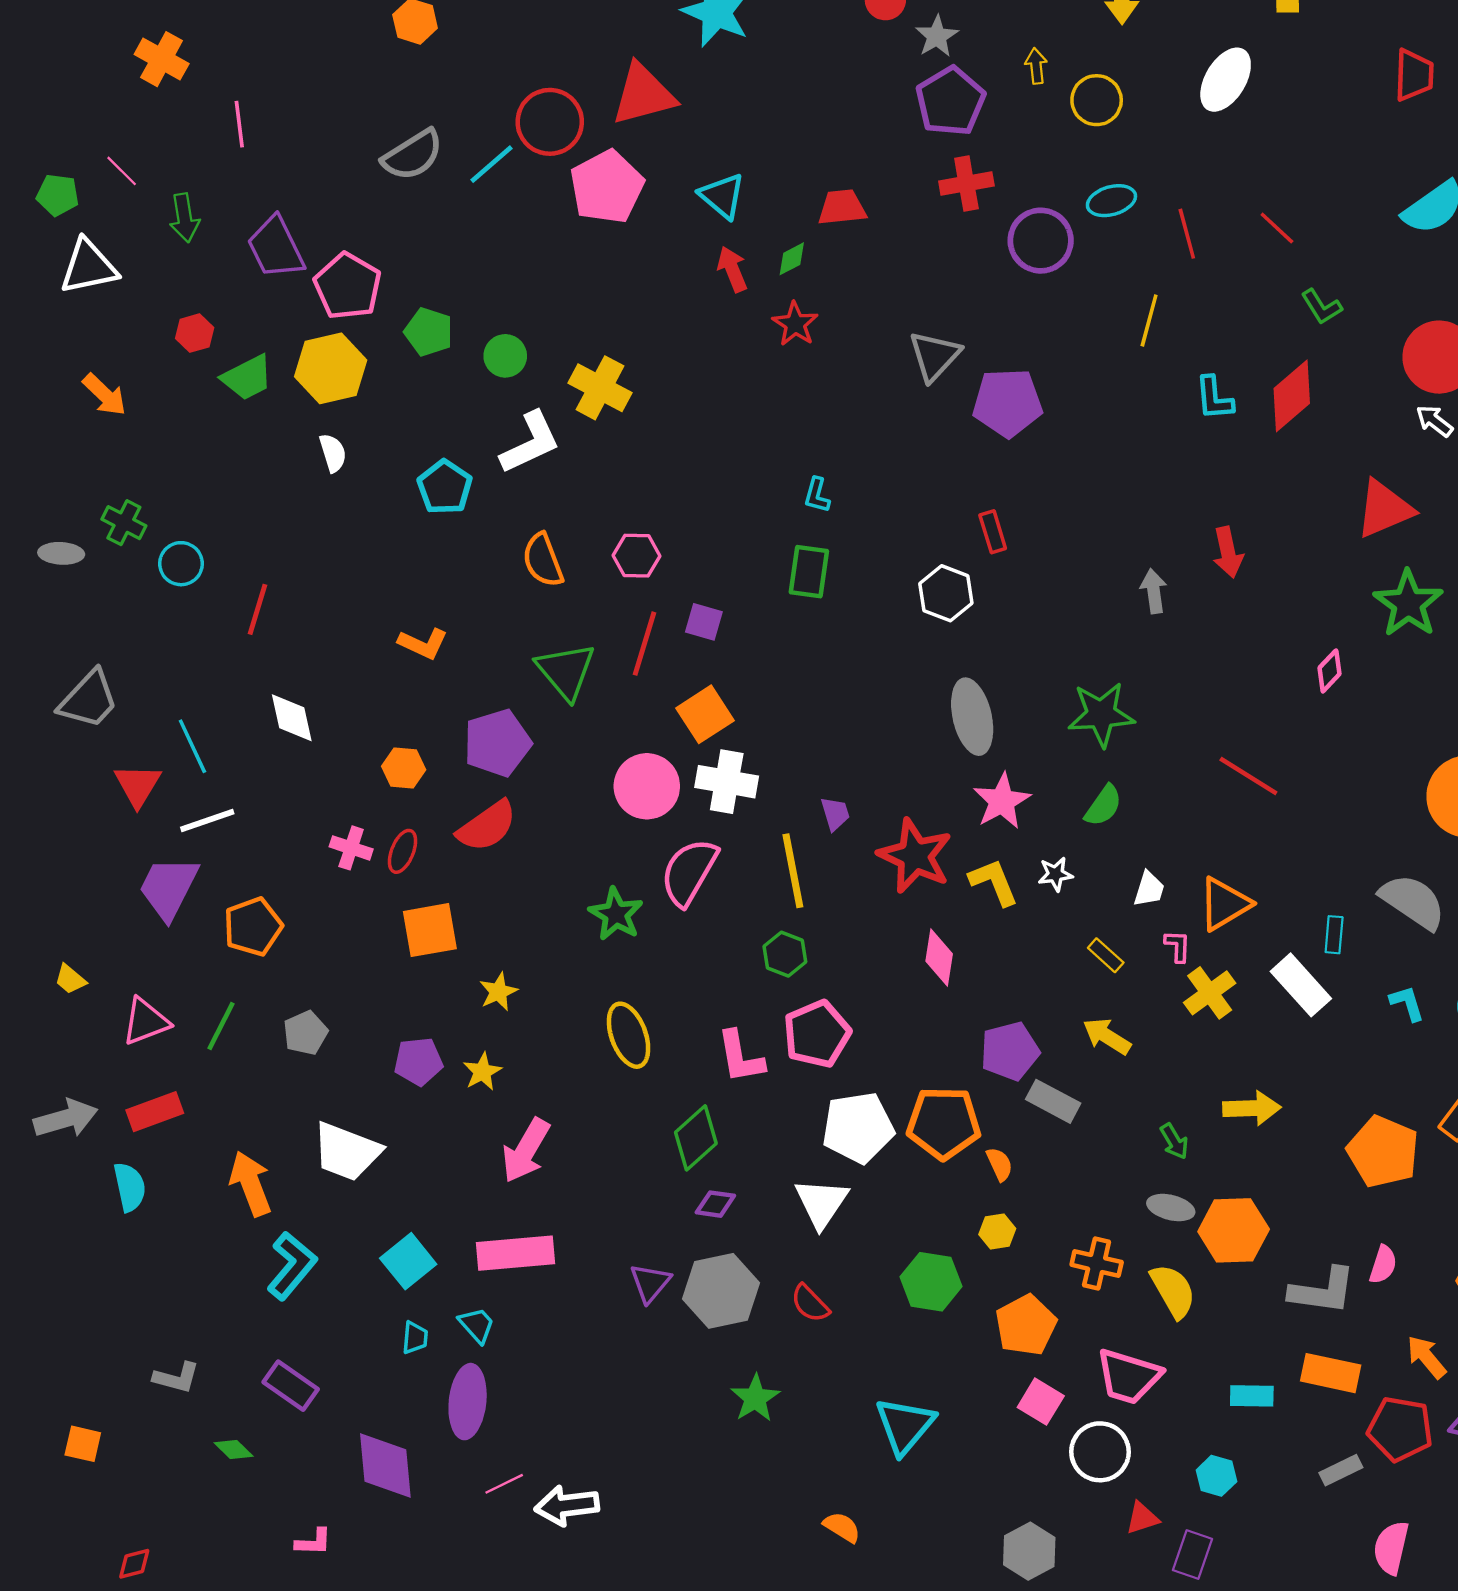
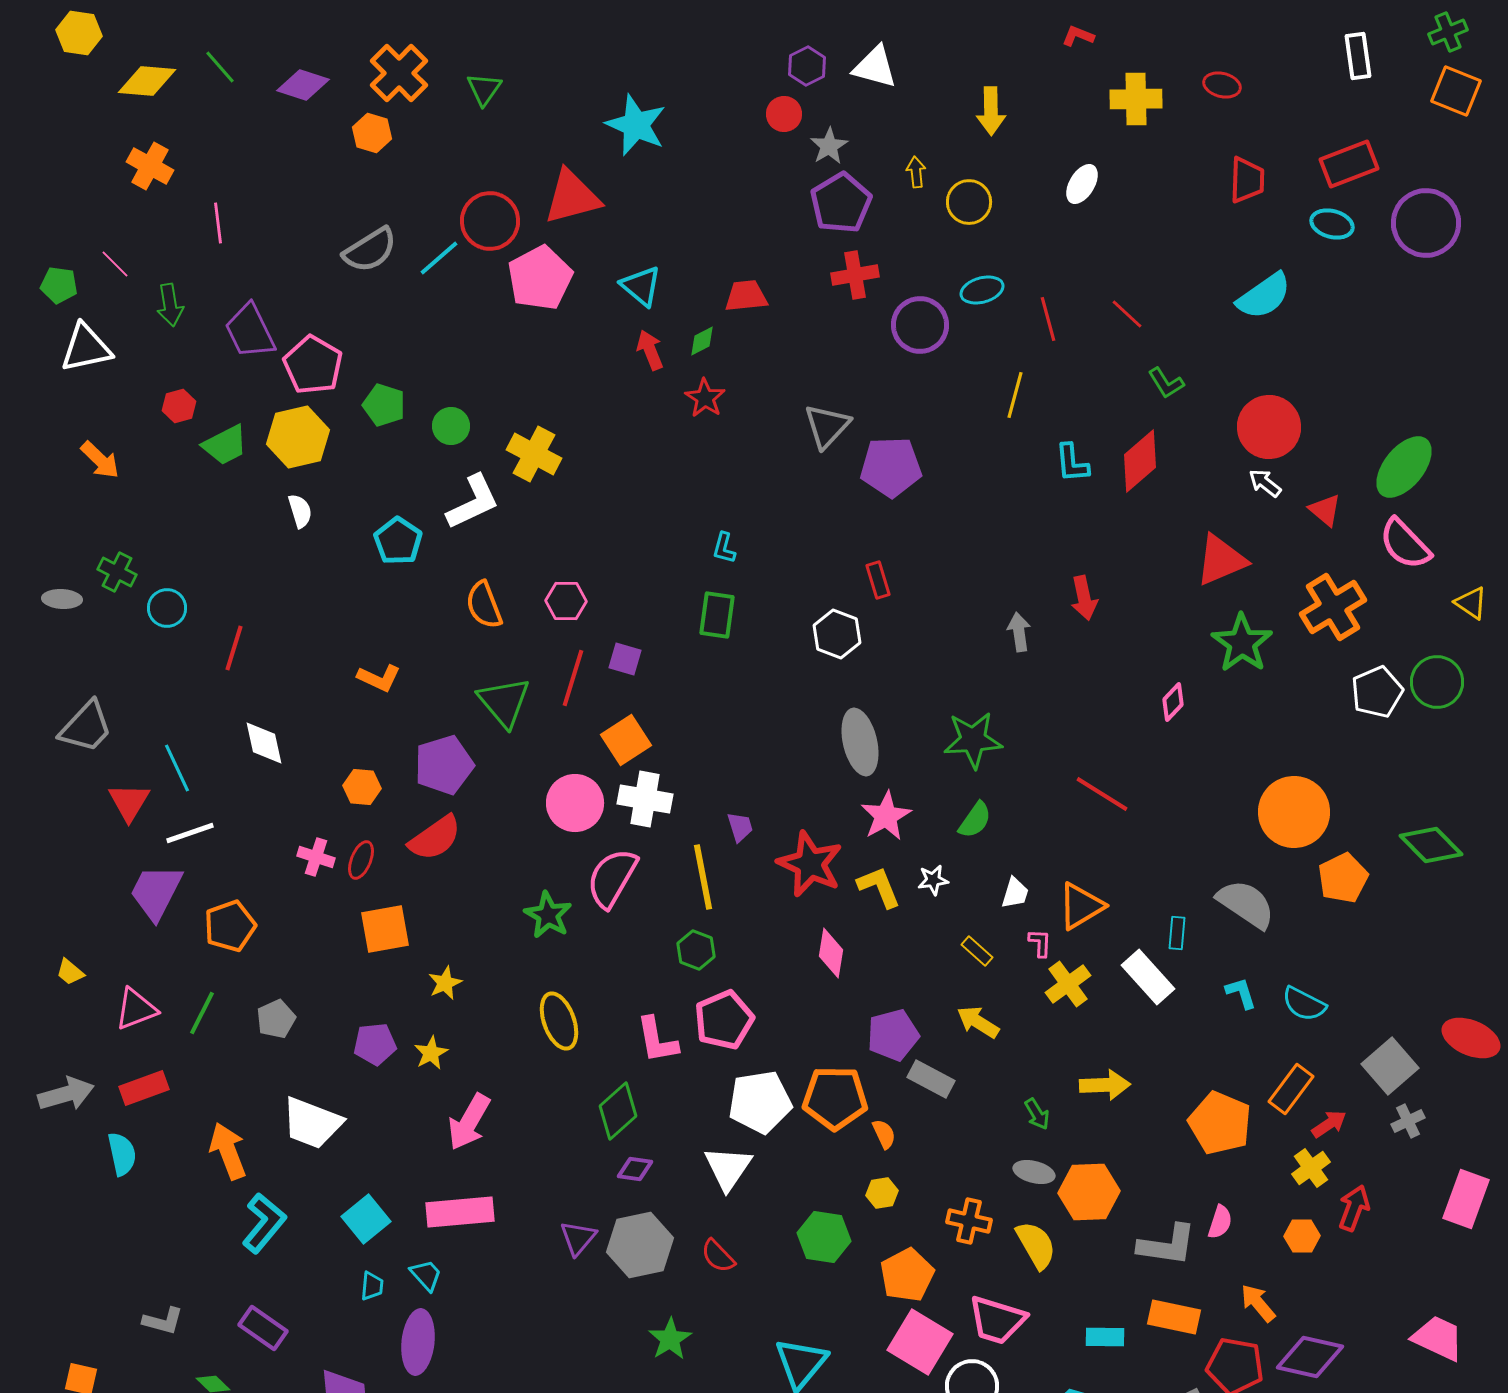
white ellipse: (1226, 80) -> (1082, 184), size x0.7
pink square: (1041, 1402) -> (920, 1342), size x1.6

